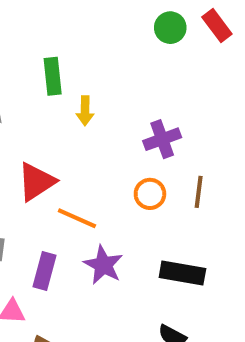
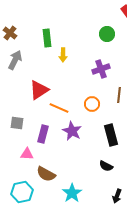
green circle: (170, 28) -> (107, 34), moved
orange circle: (150, 194) -> (92, 104), moved
black rectangle: (182, 273) -> (111, 135), turned 65

